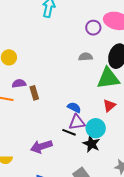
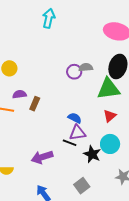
purple circle: (93, 28) -> (74, 72), moved
brown rectangle: (34, 93) -> (35, 104), turned 40
cyan circle: (96, 128) -> (110, 144), moved

